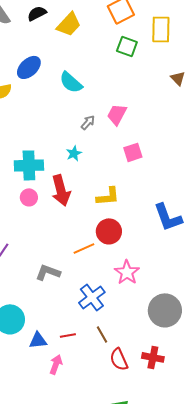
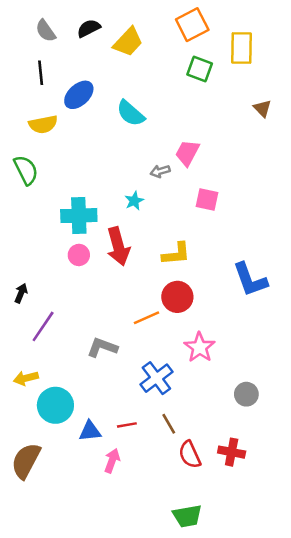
gray arrow: (88, 122) -> (160, 171), moved, turned -147
pink square: (133, 152) -> (207, 200), turned 30
gray circle: (165, 310) -> (246, 394), size x0.6

